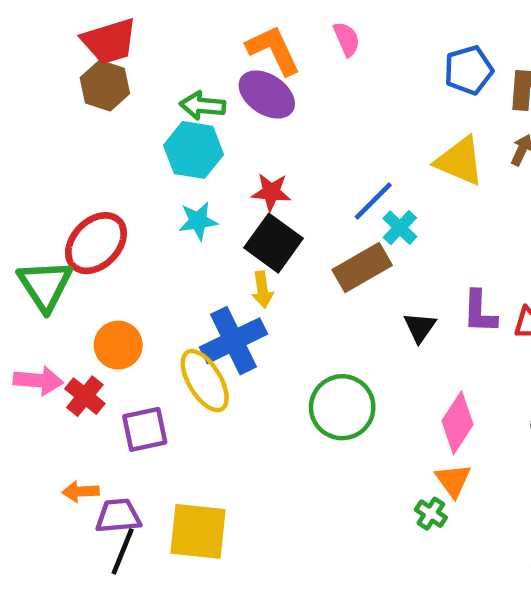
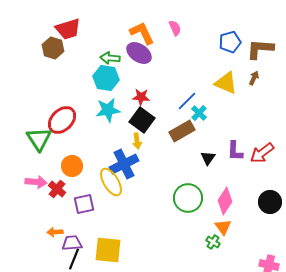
brown hexagon: (105, 86) -> (53, 48), moved
cyan star: (198, 221) -> (108, 110), size x1.4
green circle: (342, 407) -> (188, 198), moved

